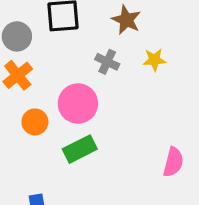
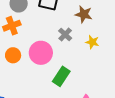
brown star: (126, 20) -> (84, 14), turned -30
green rectangle: (80, 149) -> (61, 76), moved, turned -48

